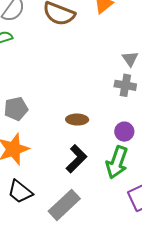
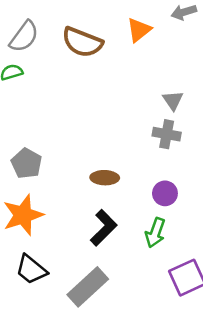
gray pentagon: (16, 109) -> (27, 163), turned -30
green arrow: (117, 162) -> (155, 233), size x0.7

